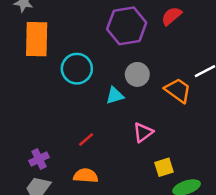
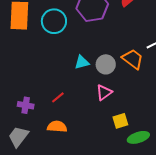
cyan circle: (77, 69) -> (54, 21), moved
gray circle: (137, 74) -> (106, 64), moved
purple cross: (39, 159) -> (26, 105), moved, turned 35

